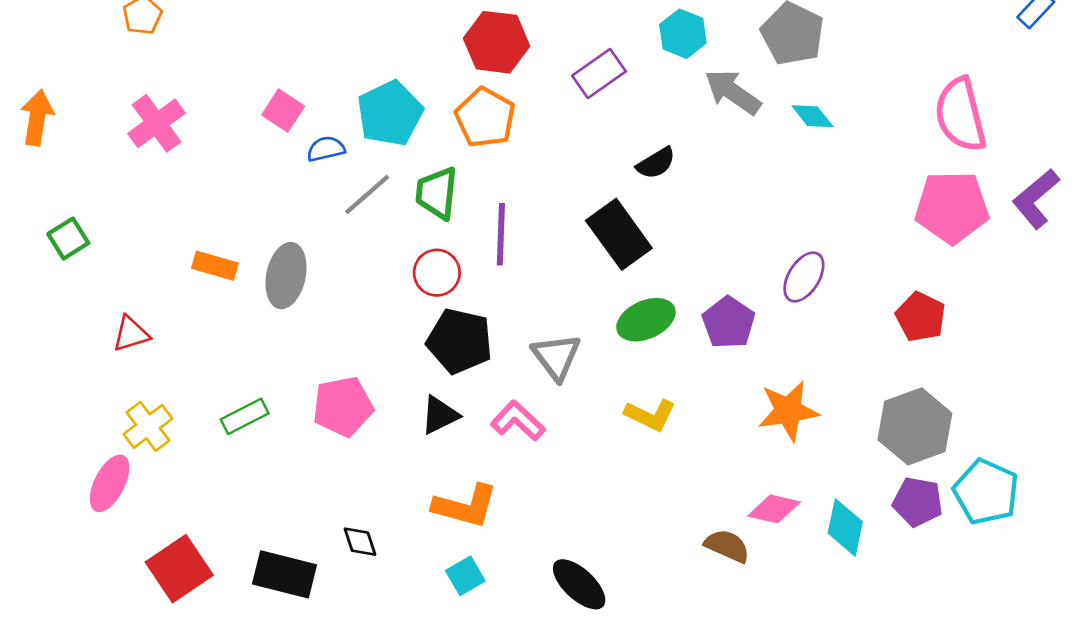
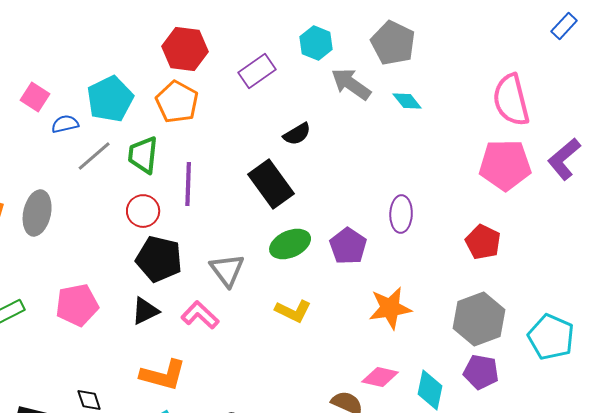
purple ellipse: (804, 277) -> (401, 214), turned -30
cyan pentagon: (986, 492) -> (551, 337), moved

